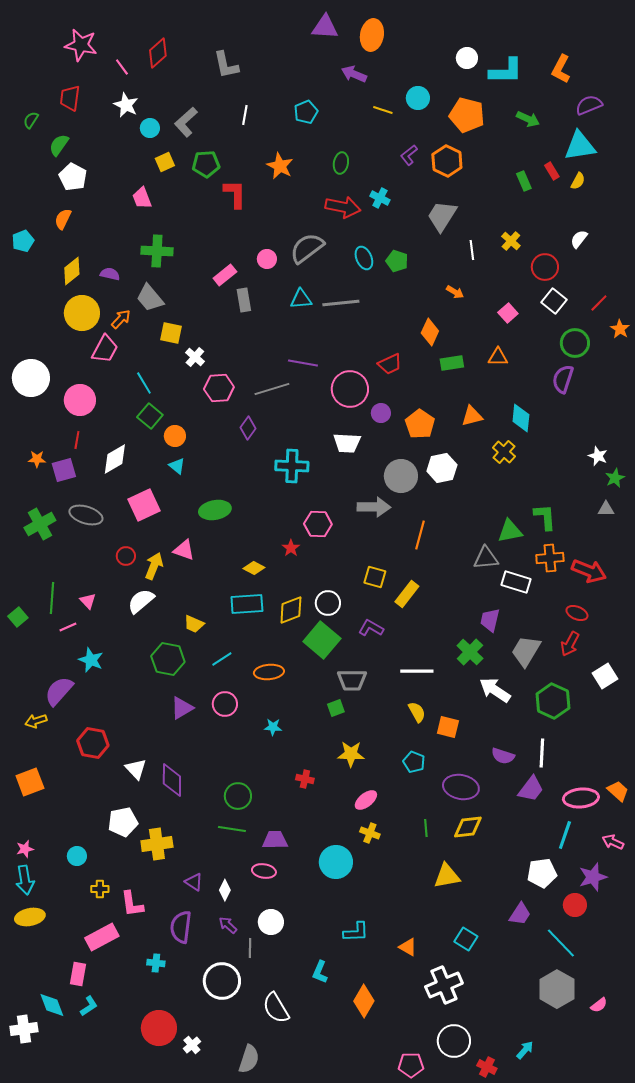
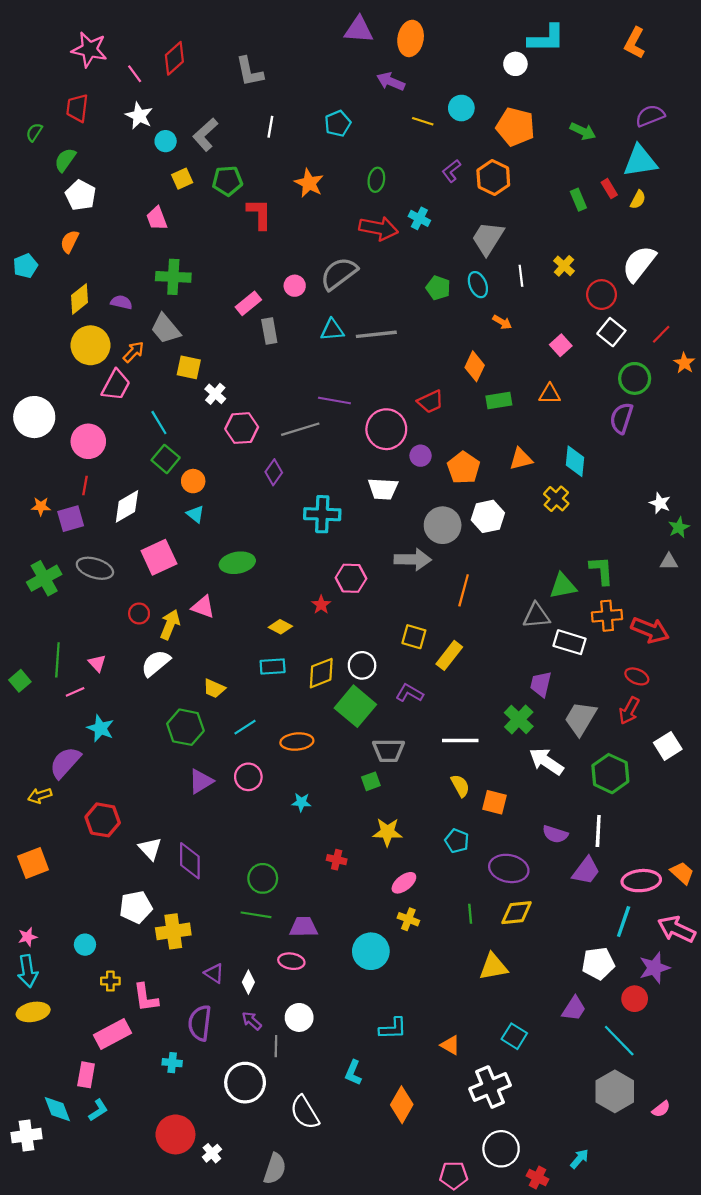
orange L-shape: (561, 69) -> (635, 43), moved
cyan L-shape: (506, 71) -> (546, 38), moved
white semicircle: (579, 239) -> (639, 264), size x1.8
cyan ellipse: (364, 258) -> (478, 285), moved
cyan rectangle: (247, 604) -> (273, 666), size x0.7
pink arrow: (613, 842) -> (677, 929), size x1.6

